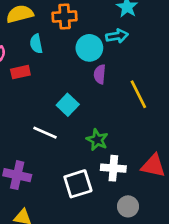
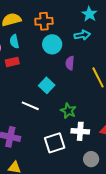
cyan semicircle: (36, 44) -> (14, 41), moved
cyan circle: (89, 48) -> (52, 44), moved

